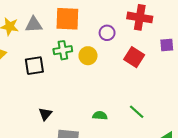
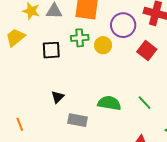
purple circle: (107, 33) -> (123, 25), size x1.6
green semicircle: (100, 116) -> (109, 103), size x1.6

